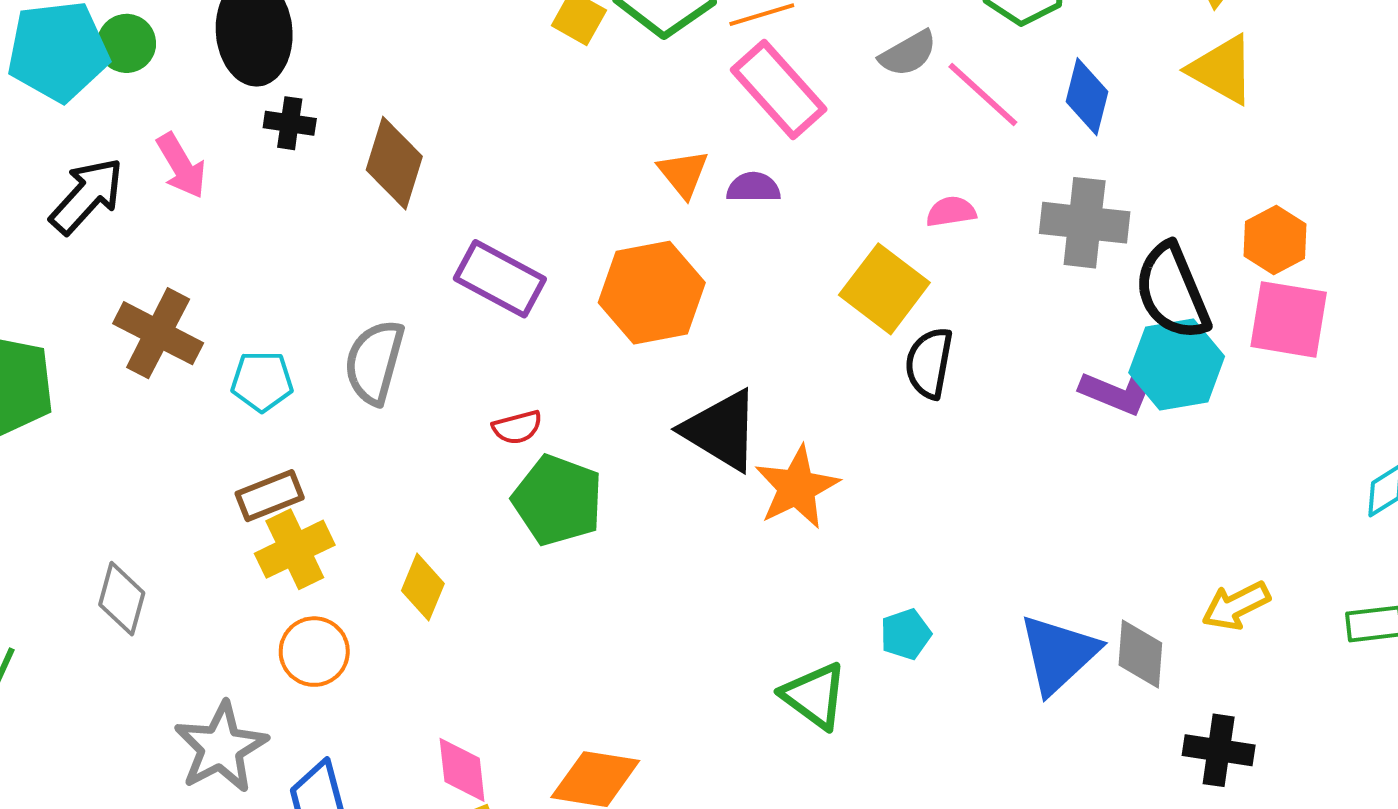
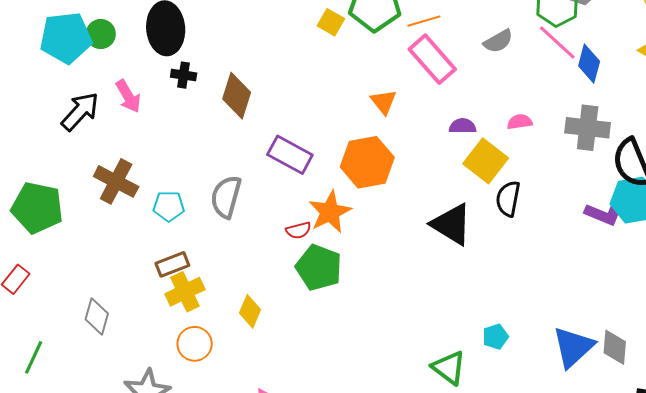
pink line: (983, 94) -> (557, 43), moved
purple semicircle: (753, 188) -> (463, 126), moved
black triangle: (721, 430) -> (452, 224), moved
orange star: (797, 487) -> (330, 212), moved

